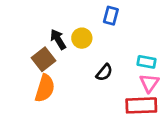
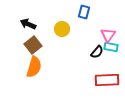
black arrow: (58, 39) -> (28, 24), moved, turned -35
black semicircle: (104, 72) -> (97, 52), moved
pink triangle: (149, 83) -> (108, 35), moved

